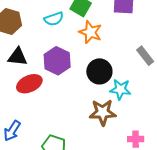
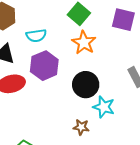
cyan semicircle: (54, 19) -> (36, 36), moved
brown star: (103, 112) -> (81, 127), size x0.6

